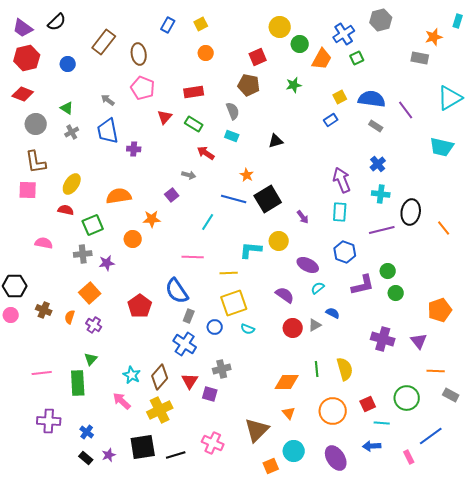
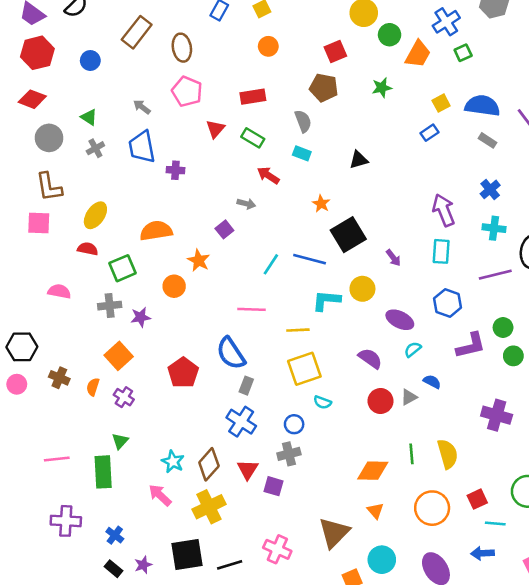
blue line: (234, 199) -> (310, 259), moved
orange star: (152, 219) -> (199, 260), turned 30
blue circle: (215, 327) -> (294, 424), moved

